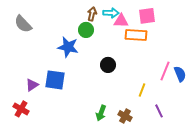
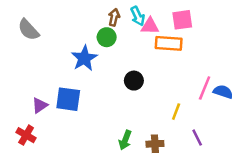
cyan arrow: (111, 13) -> (138, 16), turned 63
blue star: (68, 47) -> (84, 58), turned 30
blue semicircle: (180, 74) -> (223, 92), turned -49
brown cross: (125, 116) -> (155, 144), turned -32

